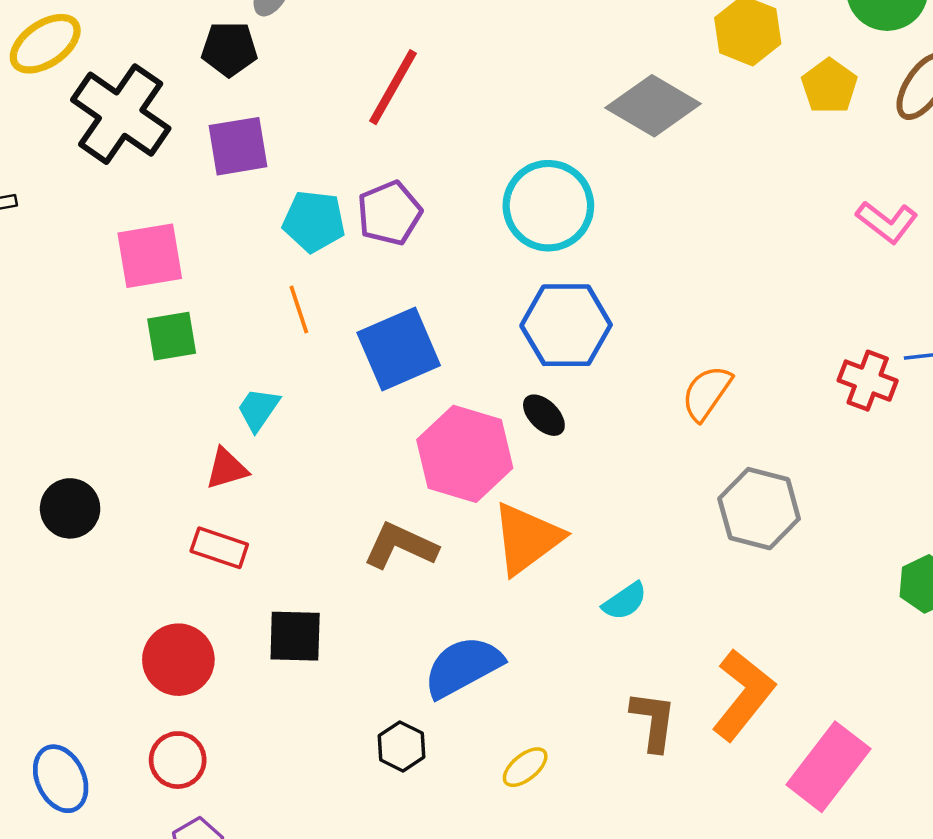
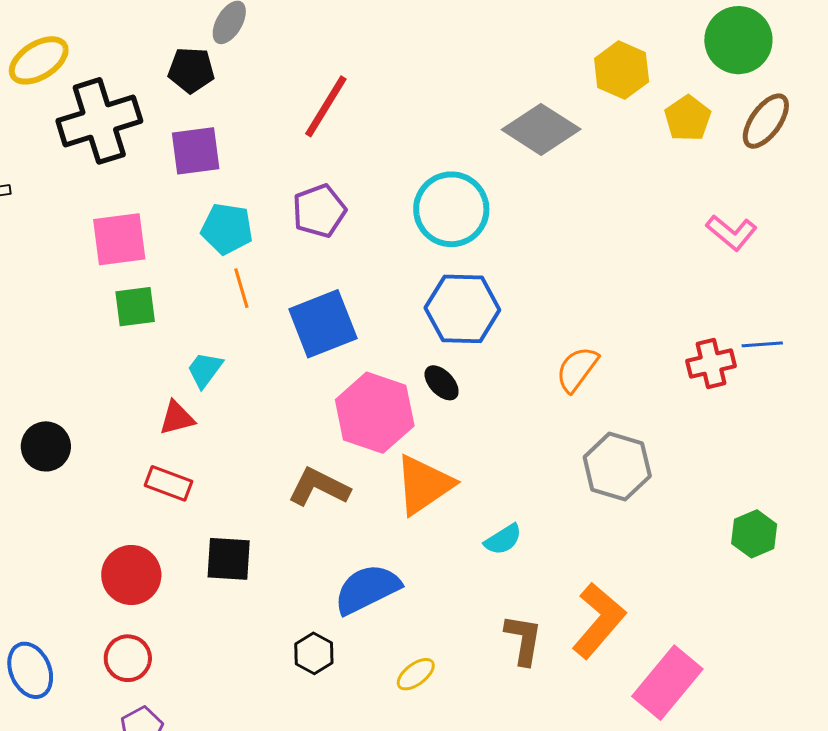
black cross: (121, 114) -> (99, 121), turned 36
cyan pentagon: (314, 221) -> (227, 229), moved
red cross: (868, 381) -> (711, 364), turned -36

